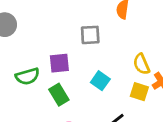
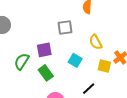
yellow semicircle: (141, 64) -> (96, 42), moved
green semicircle: (28, 76) -> (22, 61), turned 144

